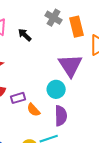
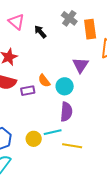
purple triangle: (70, 65) -> (80, 65), size x0.7
orange semicircle: (33, 110) -> (44, 81), moved

